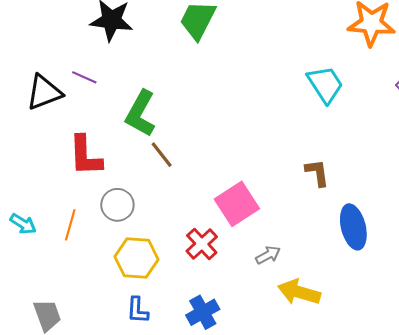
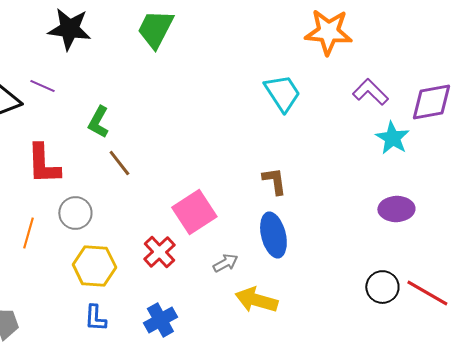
green L-shape: (141, 113) -> (98, 122), size x0.7
blue ellipse: (353, 227) -> (273, 235), moved

